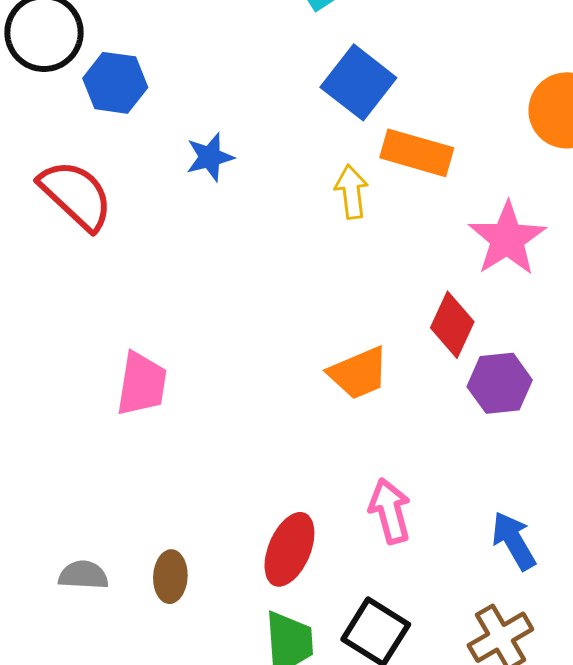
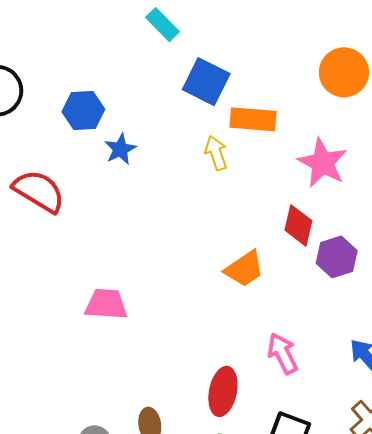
blue hexagon: (115, 83) -> (83, 111), moved
pink trapezoid: (142, 384) -> (106, 304), turned -84

